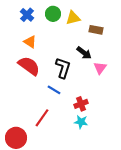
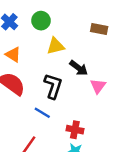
yellow triangle: (73, 18) -> (56, 46), moved
brown rectangle: (96, 30) -> (99, 29), moved
red cross: (81, 104) -> (75, 130), turned 32

